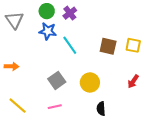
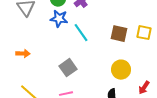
red arrow: (133, 81) -> (144, 88), moved
yellow circle: (90, 82) -> (121, 70), moved

